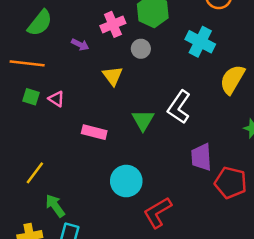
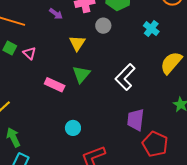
cyan cross: (200, 42) -> (151, 29), size x0.7
green triangle: (143, 120) -> (81, 74), moved
cyan circle: (126, 181) -> (73, 128), size x0.6

